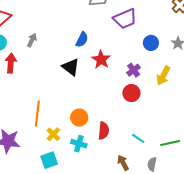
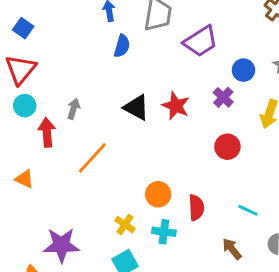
gray arrow: (32, 40) -> (73, 109), moved
blue semicircle: (82, 40) -> (122, 46), moved
black triangle: (71, 67) -> (136, 107), moved
purple cross: (134, 70) -> (223, 97), moved
orange line: (37, 113) -> (92, 158), moved, turned 45

